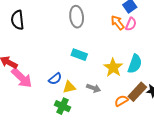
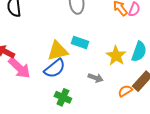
blue semicircle: (55, 79) -> (55, 68), size x1.5
yellow triangle: (69, 87) -> (58, 51), moved, size x1.5

